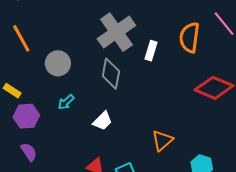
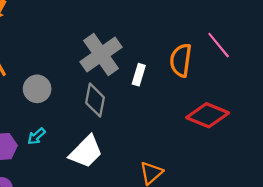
cyan arrow: (66, 102) -> (36, 136), moved
white trapezoid: (103, 121) -> (86, 152), size x1.6

